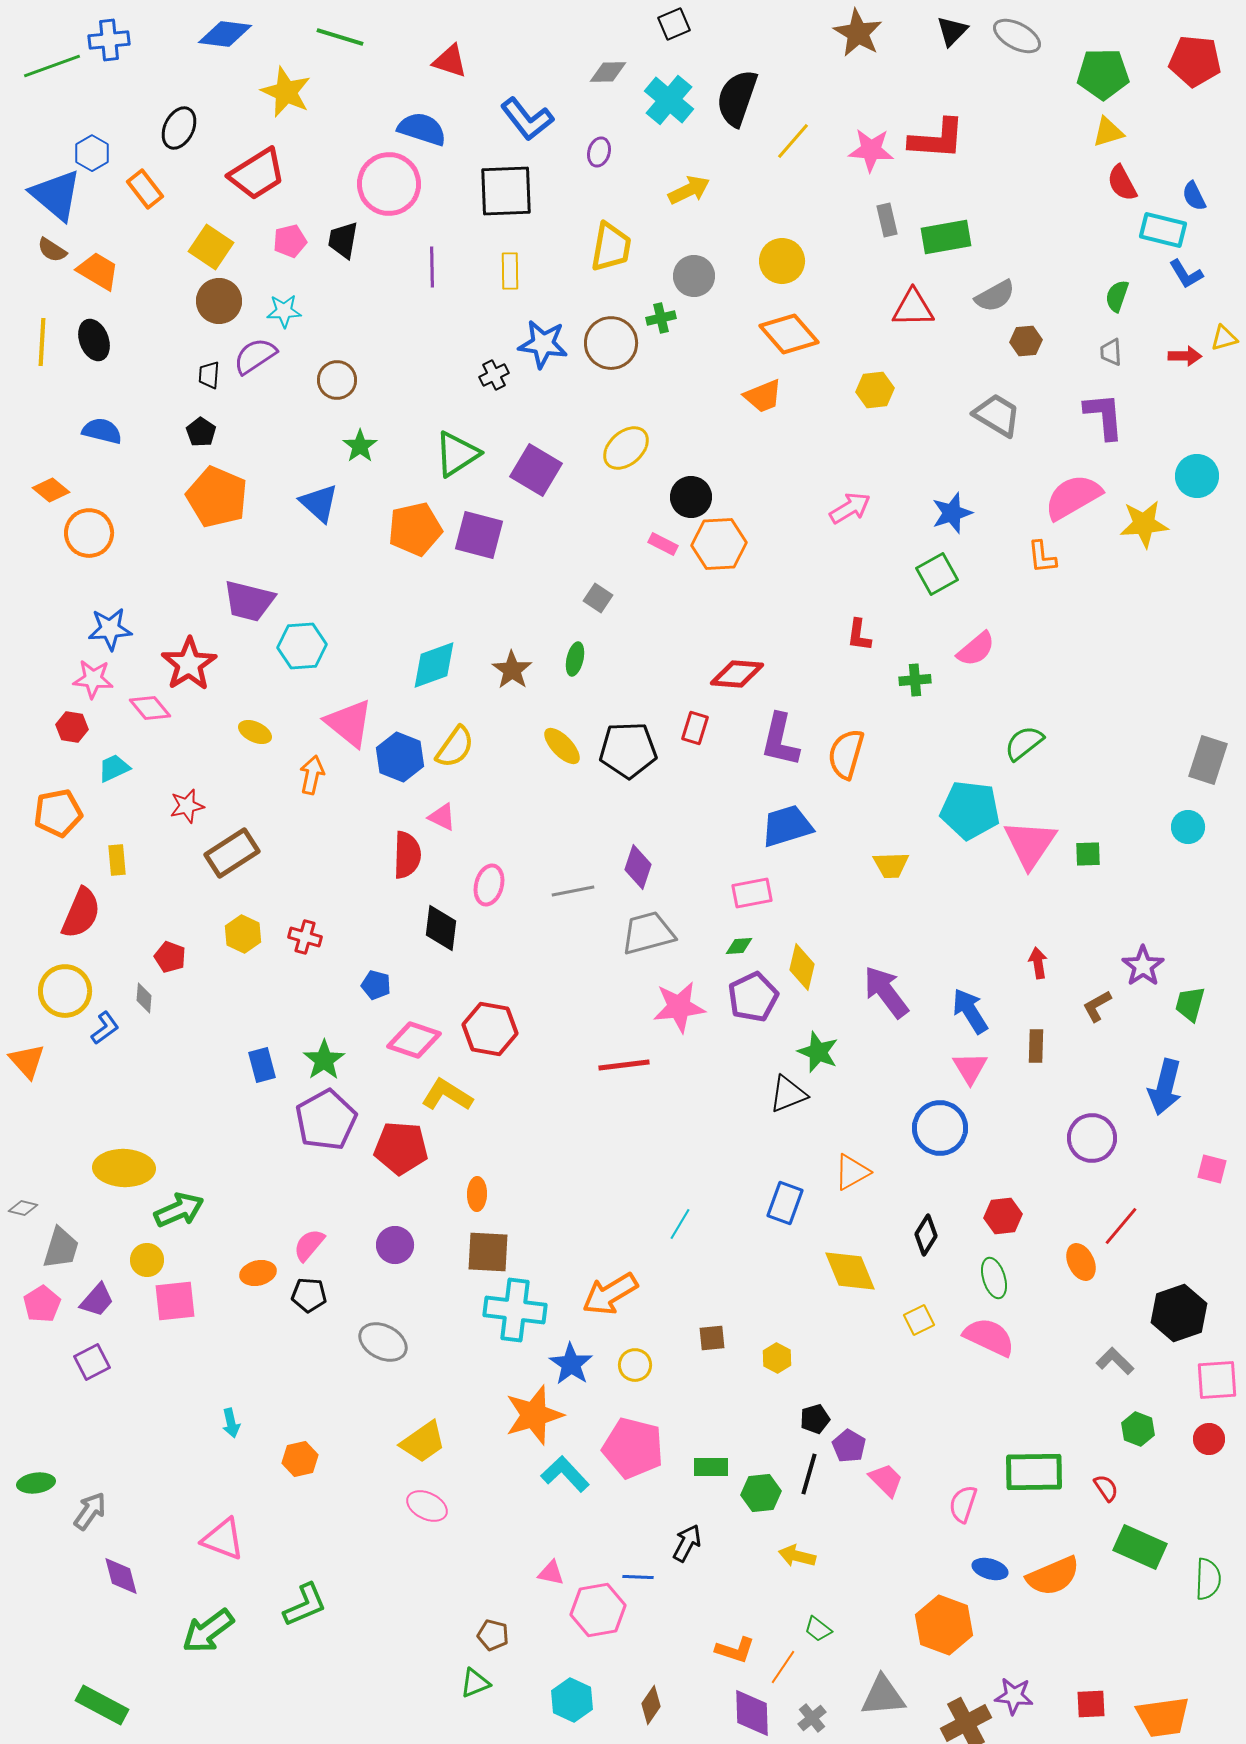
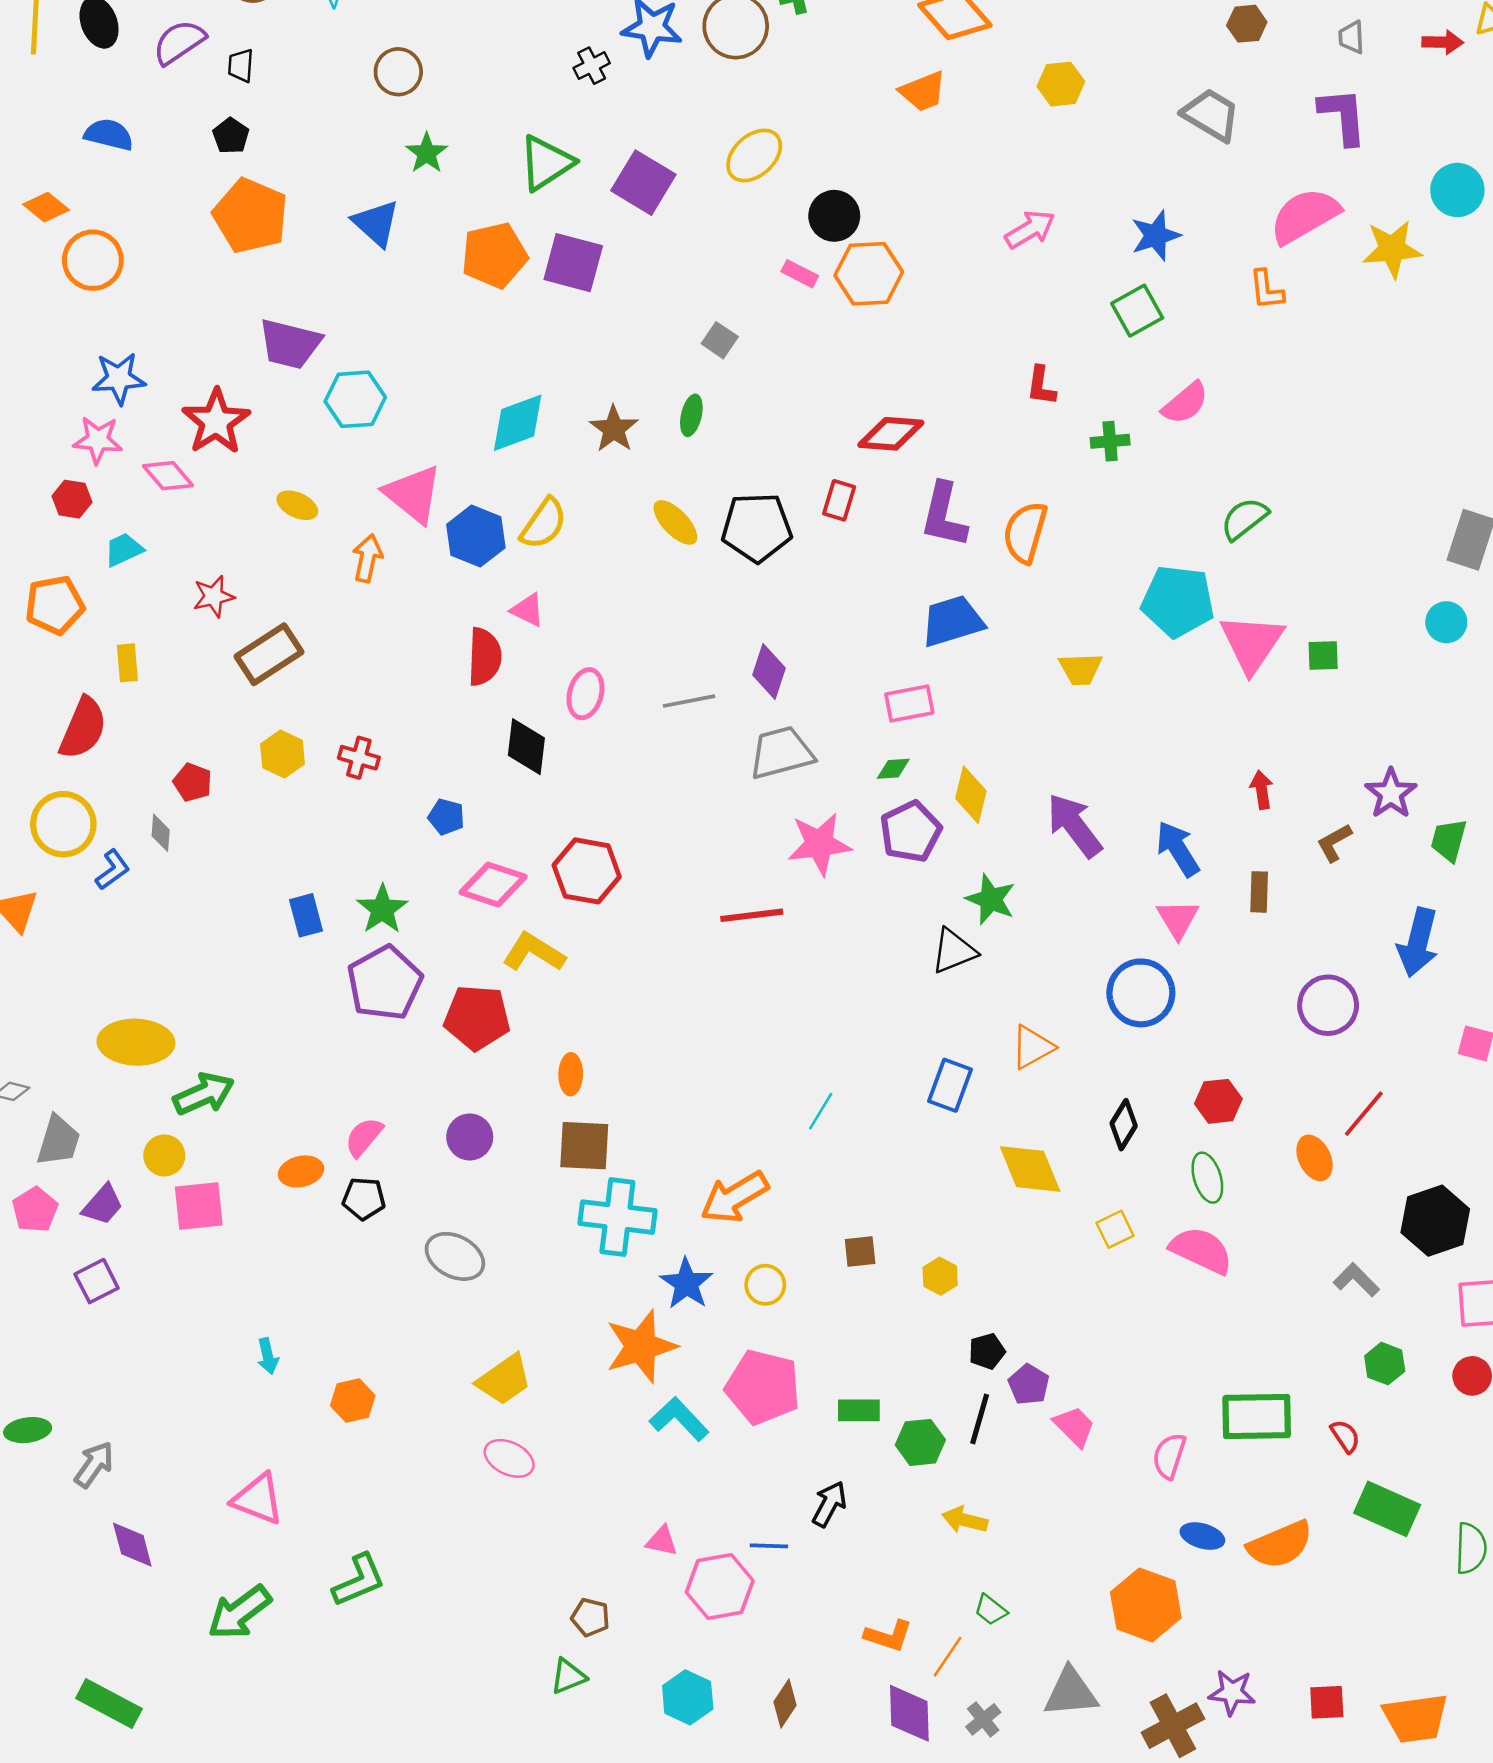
purple semicircle: (255, 356) -> (179, 42), moved

